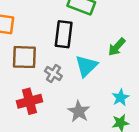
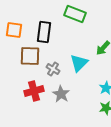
black rectangle: (64, 34) -> (44, 32), moved
gray star: (79, 111) -> (61, 94), moved

